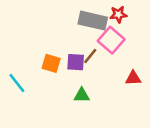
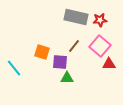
red star: (118, 14) -> (100, 20), moved
pink square: (111, 40) -> (100, 46), moved
purple square: (76, 62) -> (60, 62), moved

